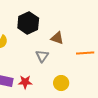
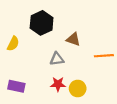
gray triangle: (42, 56) -> (57, 59), turned 48
red star: (25, 82) -> (58, 84), moved

